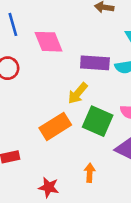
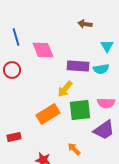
green square: (98, 121) -> (80, 110), turned -30
orange arrow: (90, 173) -> (74, 149), turned -48

